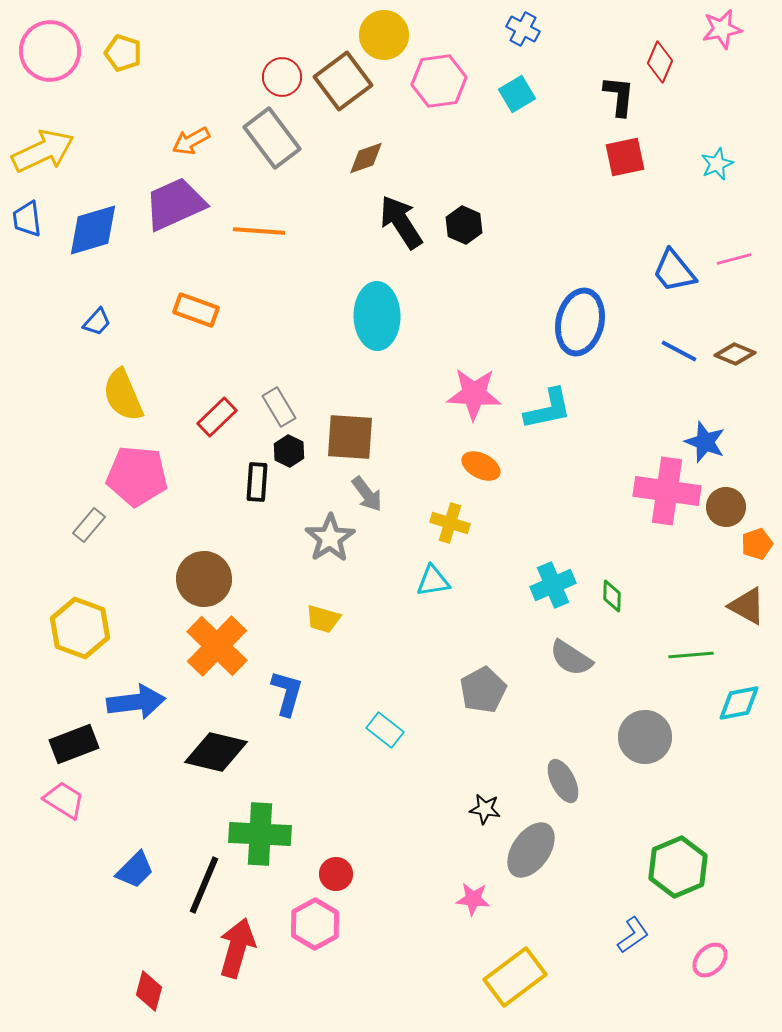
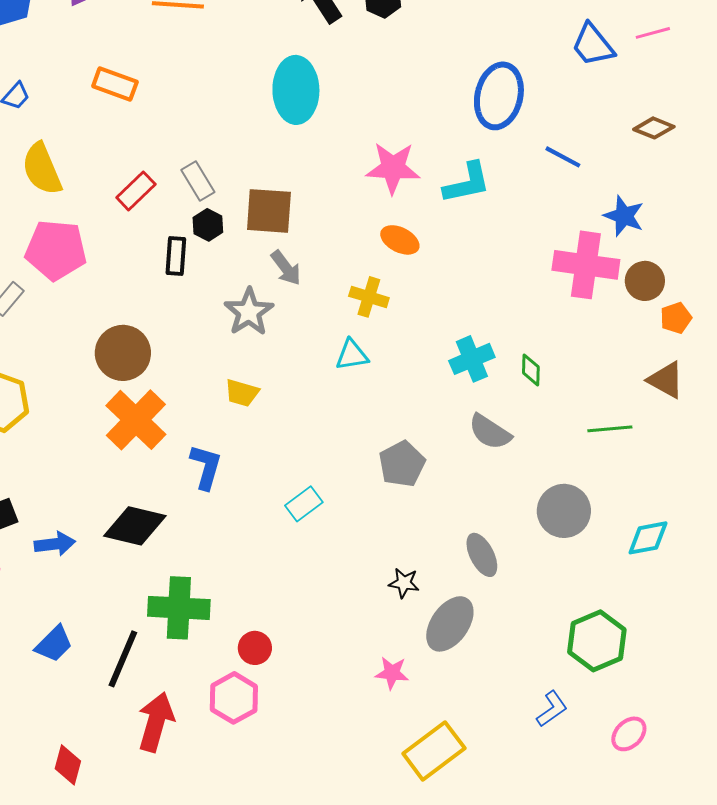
blue line: (679, 351) -> (563, 157), moved
blue arrow: (136, 702) -> (55, 544), moved, size x0.7
cyan diamond: (739, 703) -> (648, 538), moved
cyan rectangle: (385, 730) -> (304, 504), turned -75

